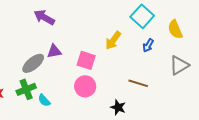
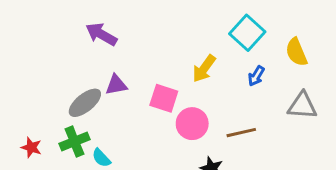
gray triangle: (179, 65) -> (302, 106), turned 35
brown line: (138, 83) -> (241, 133), turned -30
pink circle: (85, 86) -> (192, 124), moved

